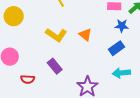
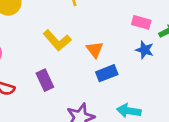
blue rectangle: (116, 48) -> (107, 73), moved

